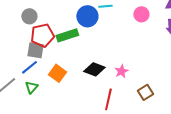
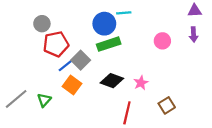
pink circle: (141, 14) -> (162, 41), moved
green rectangle: (67, 35) -> (109, 44), moved
gray square: (35, 50) -> (81, 60), moved, turned 36
blue line: (29, 67) -> (67, 65), moved

